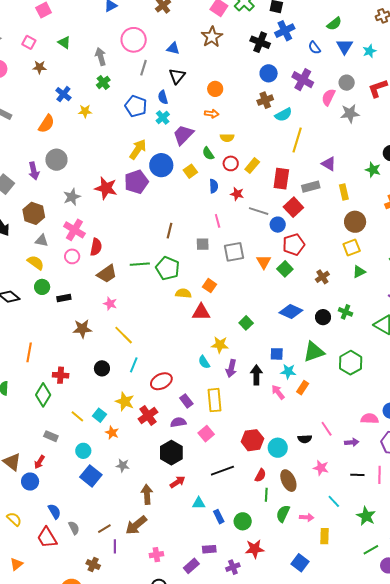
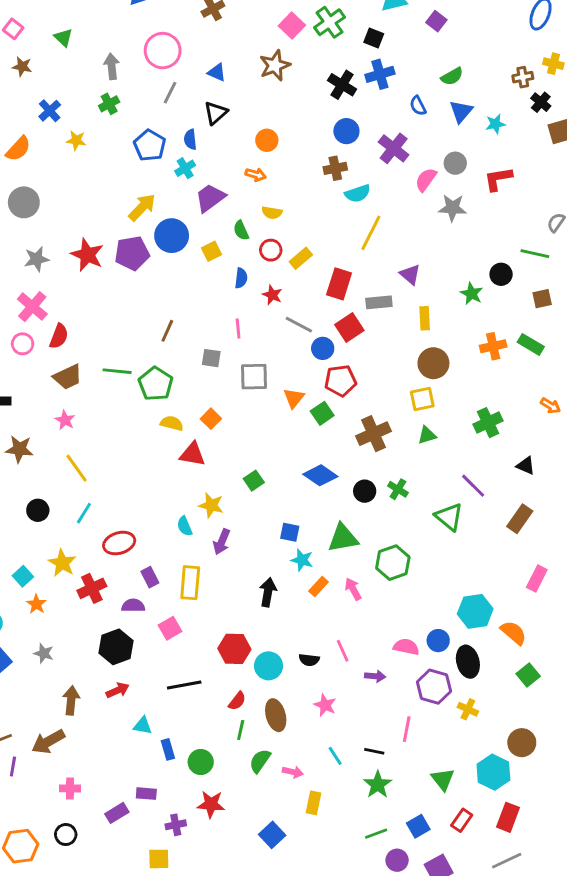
brown cross: (322, 277) -> (374, 434), size x1.6
black arrow: (256, 375) -> (268, 592), moved
pink arrow: (278, 392) -> (353, 589), moved
black line: (357, 475) -> (374, 751), moved

